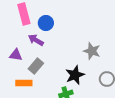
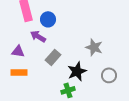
gray rectangle: (36, 66) -> (53, 57), moved
orange rectangle: (24, 83) -> (19, 72), moved

